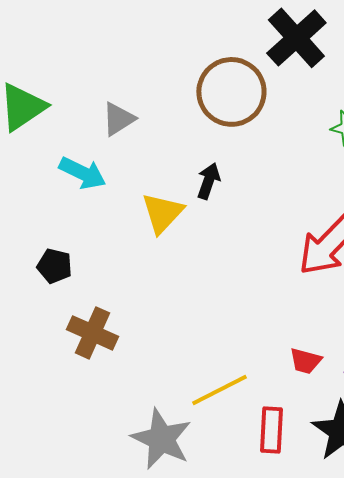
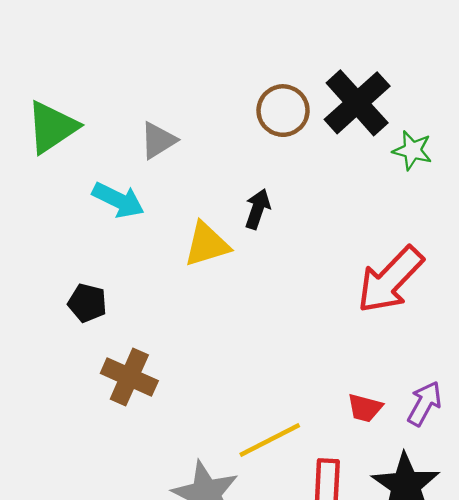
black cross: (296, 38) -> (357, 103), moved
brown circle: (231, 92) -> (283, 111), size x0.7
yellow triangle: (162, 213) -> (207, 244), turned 30

